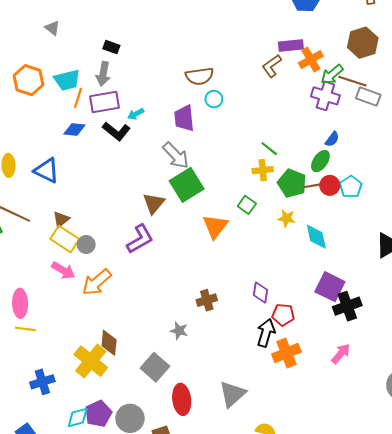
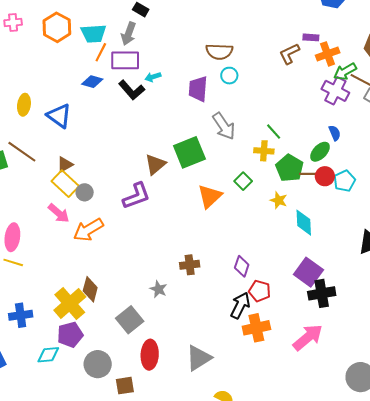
purple rectangle: (291, 46) -> (311, 37), size x0.7
blue semicircle: (332, 139) -> (335, 133), turned -70
gray arrow: (176, 155) -> (224, 126), moved
pink arrow: (341, 354) -> (308, 337), size x1.5
purple pentagon: (98, 414) -> (70, 335), moved

